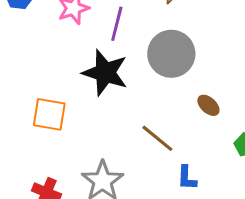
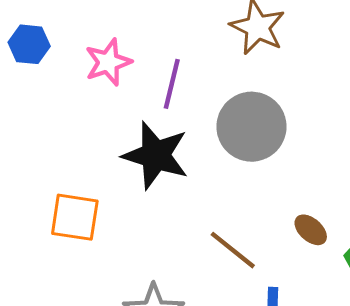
brown ellipse: (208, 105) -> (311, 230), moved

